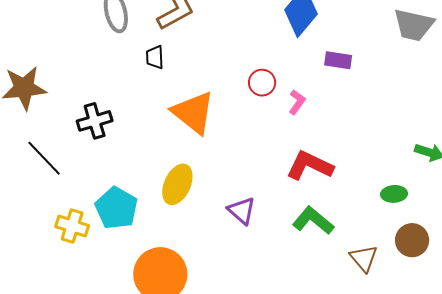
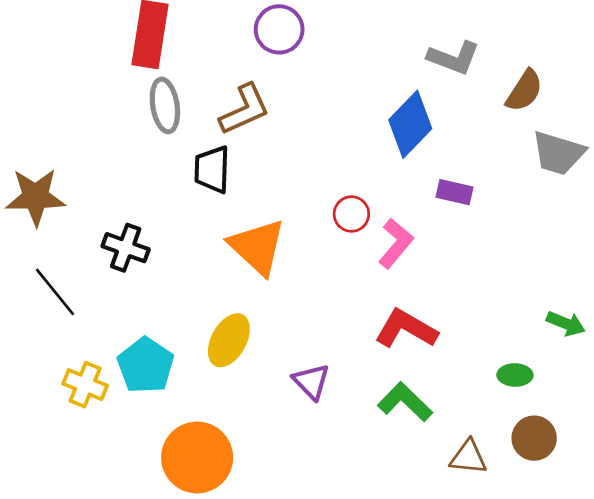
black trapezoid: (155, 57) -> (212, 169), size x1.5
pink L-shape: (297, 102) -> (396, 243), size x1.5
black cross: (95, 121) -> (126, 248), turned 32
brown triangle: (364, 258) -> (468, 457), turned -48

